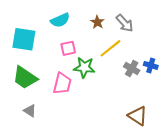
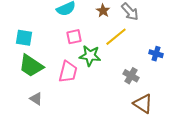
cyan square: (24, 39) -> (24, 38), moved, size x0.7
gray cross: (132, 68) -> (131, 76), moved

